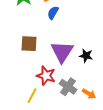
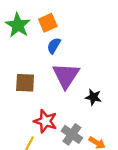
purple triangle: (62, 52) -> (66, 76), moved

